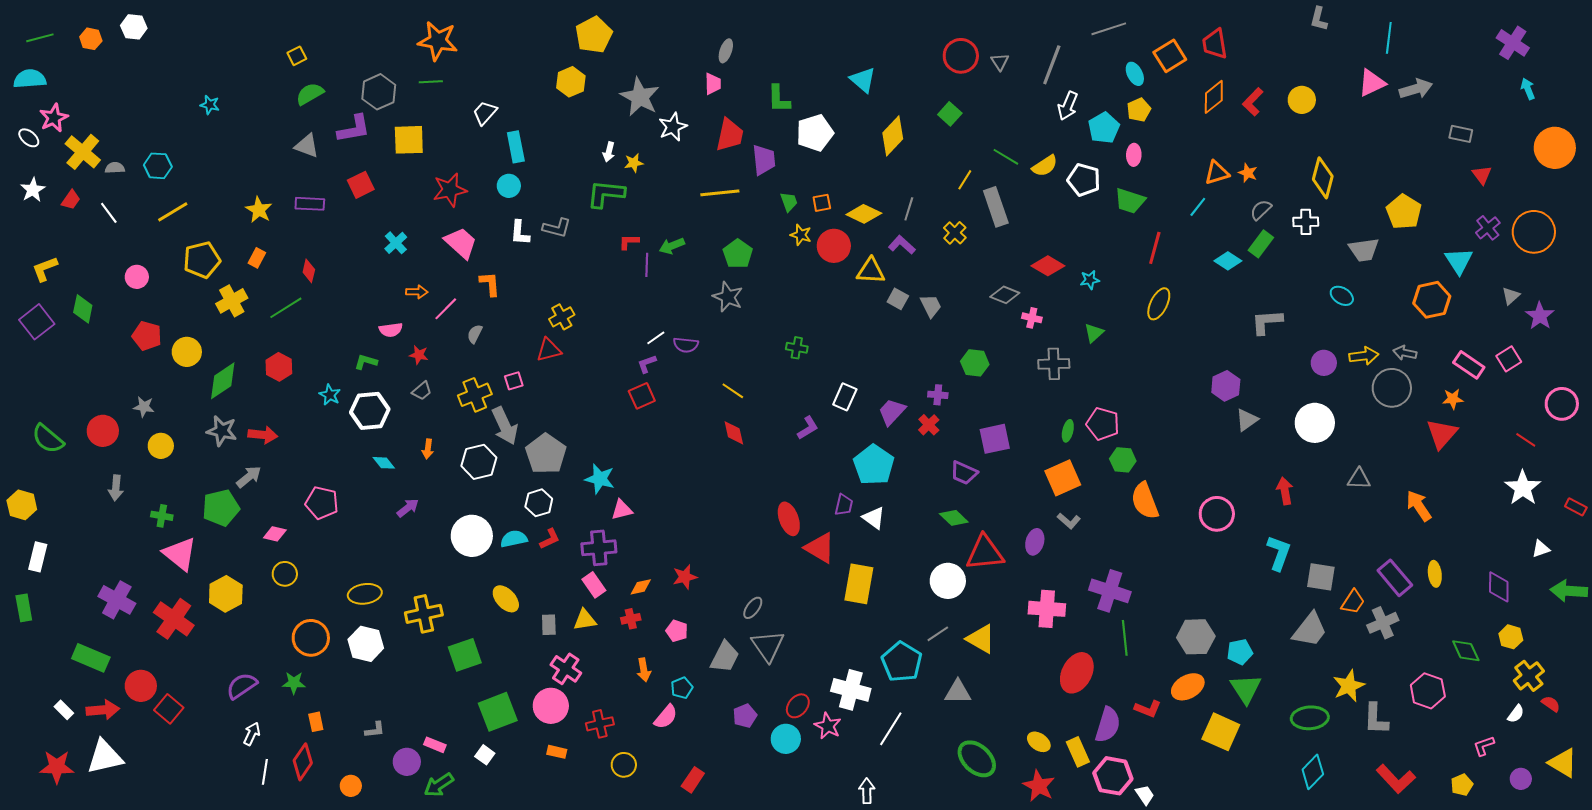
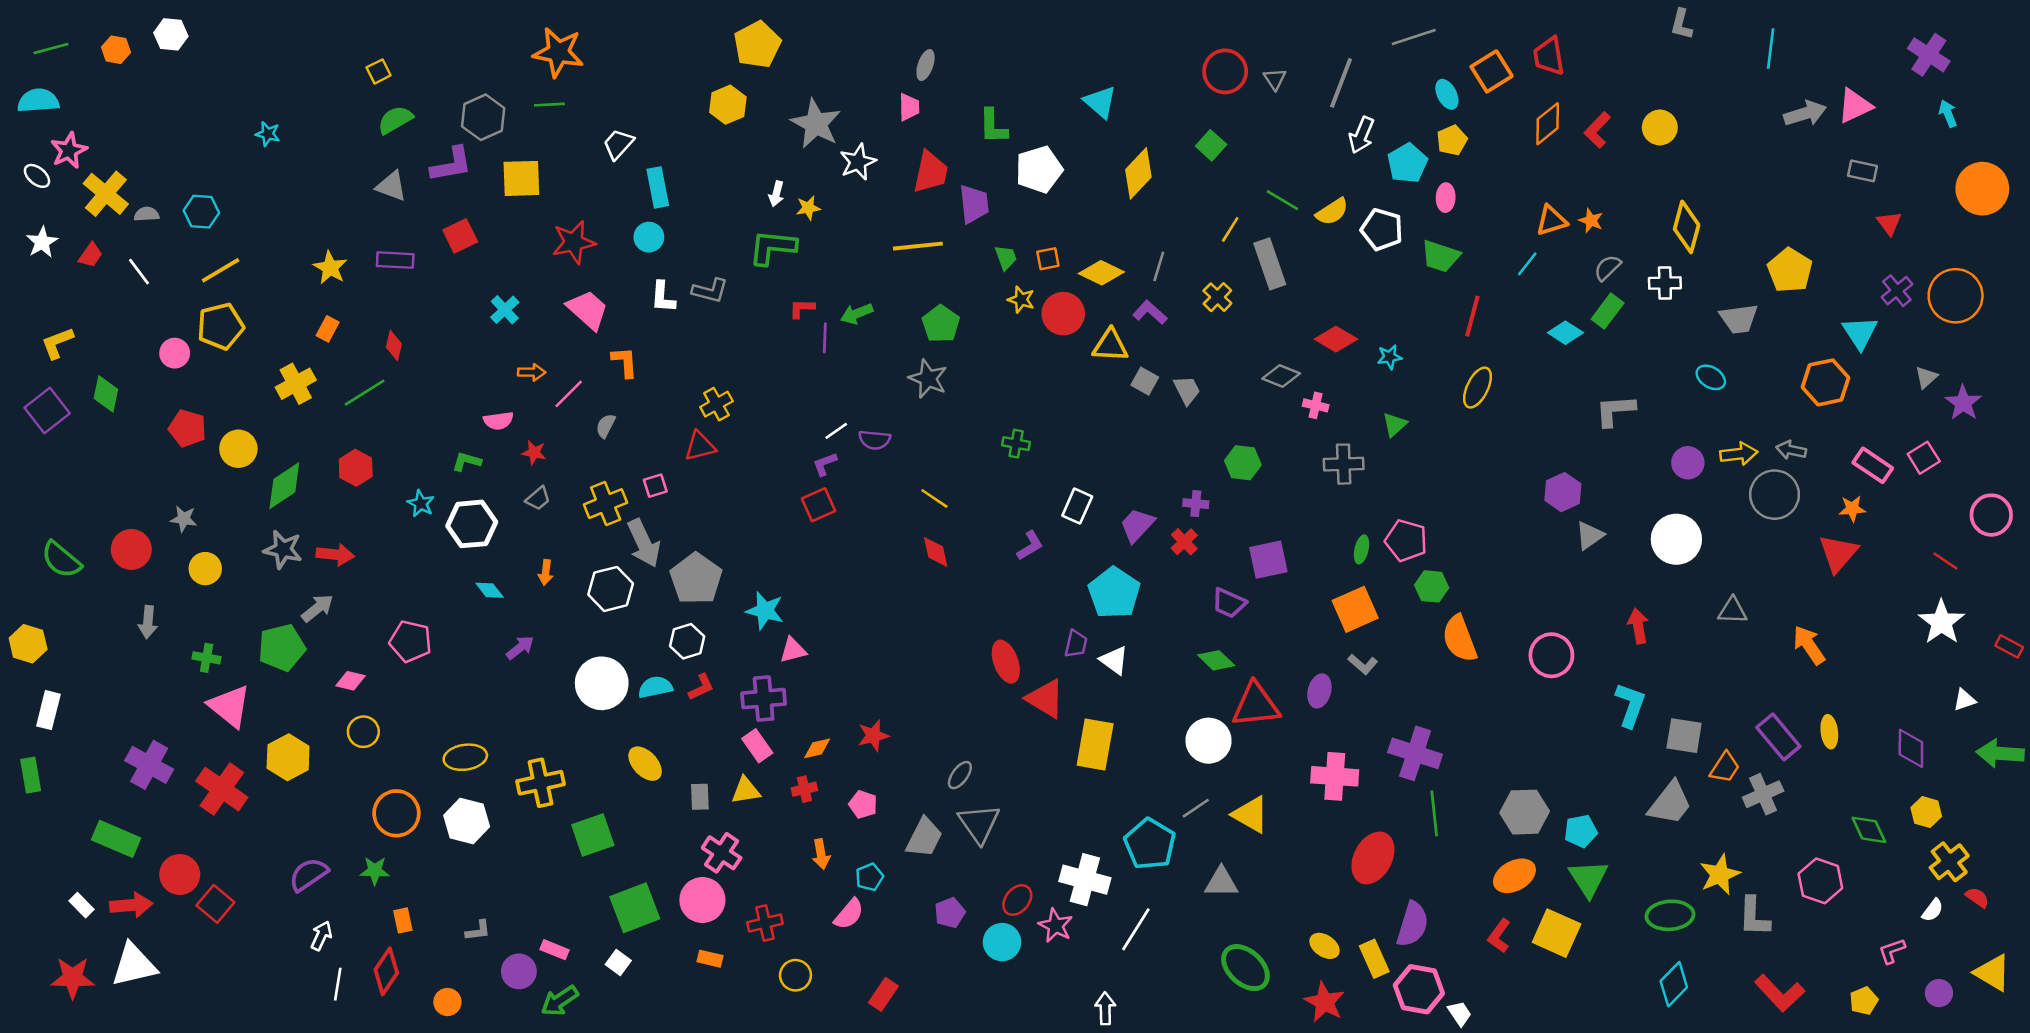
pink triangle: (1372, 83) -> (1855, 106), moved
yellow pentagon: (202, 260) -> (221, 326), moved
red L-shape: (1148, 709) -> (1499, 936), moved, turned 104

